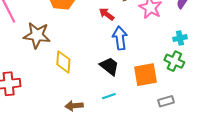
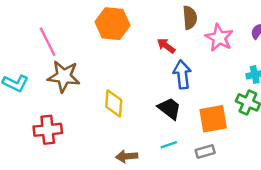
brown star: (37, 35) -> (64, 76), moved
gray rectangle: (166, 101) -> (205, 151), moved

